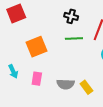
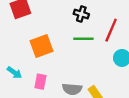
cyan arrow: (13, 71) -> (14, 73), turned -32

